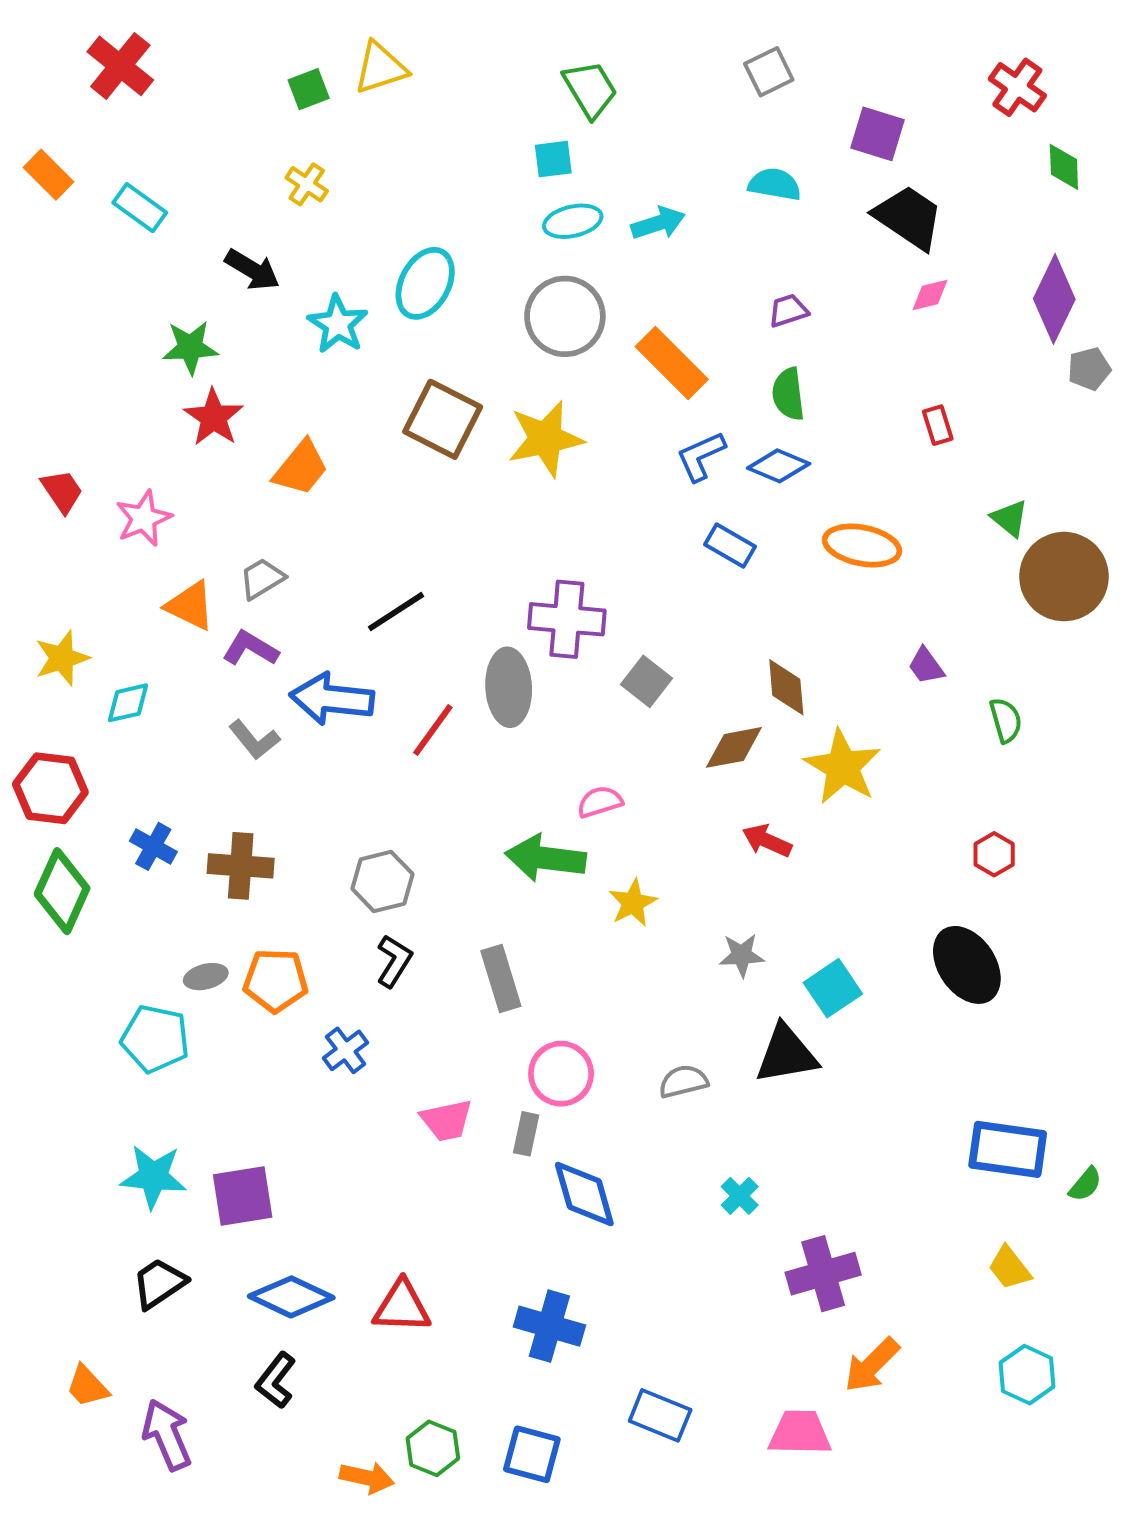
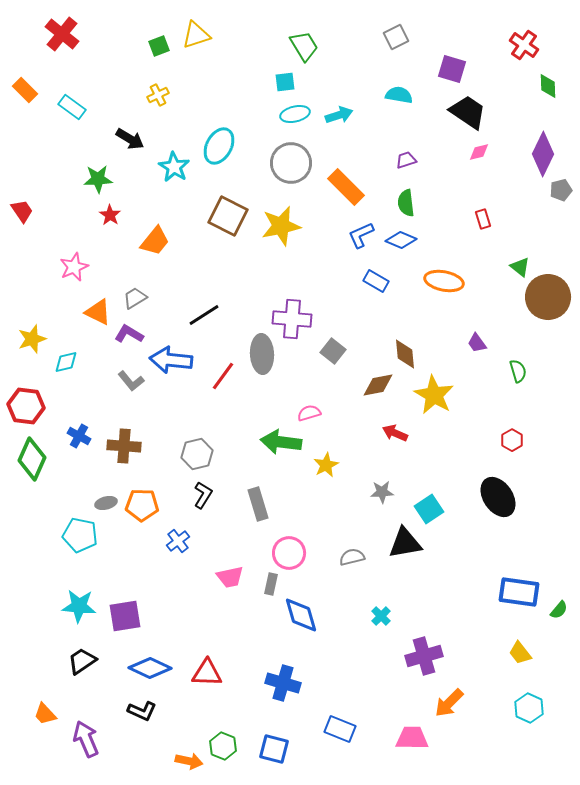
yellow cross: (307, 184) -> (158, 95), turned 30
red star: (213, 417) -> (110, 215), size x0.7
red trapezoid: (62, 491) -> (22, 211), moved
black L-shape: (276, 1380) -> (142, 711), turned -104

